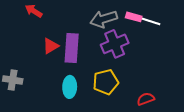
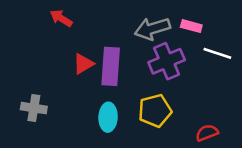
white line: (150, 21) -> (217, 53), moved

